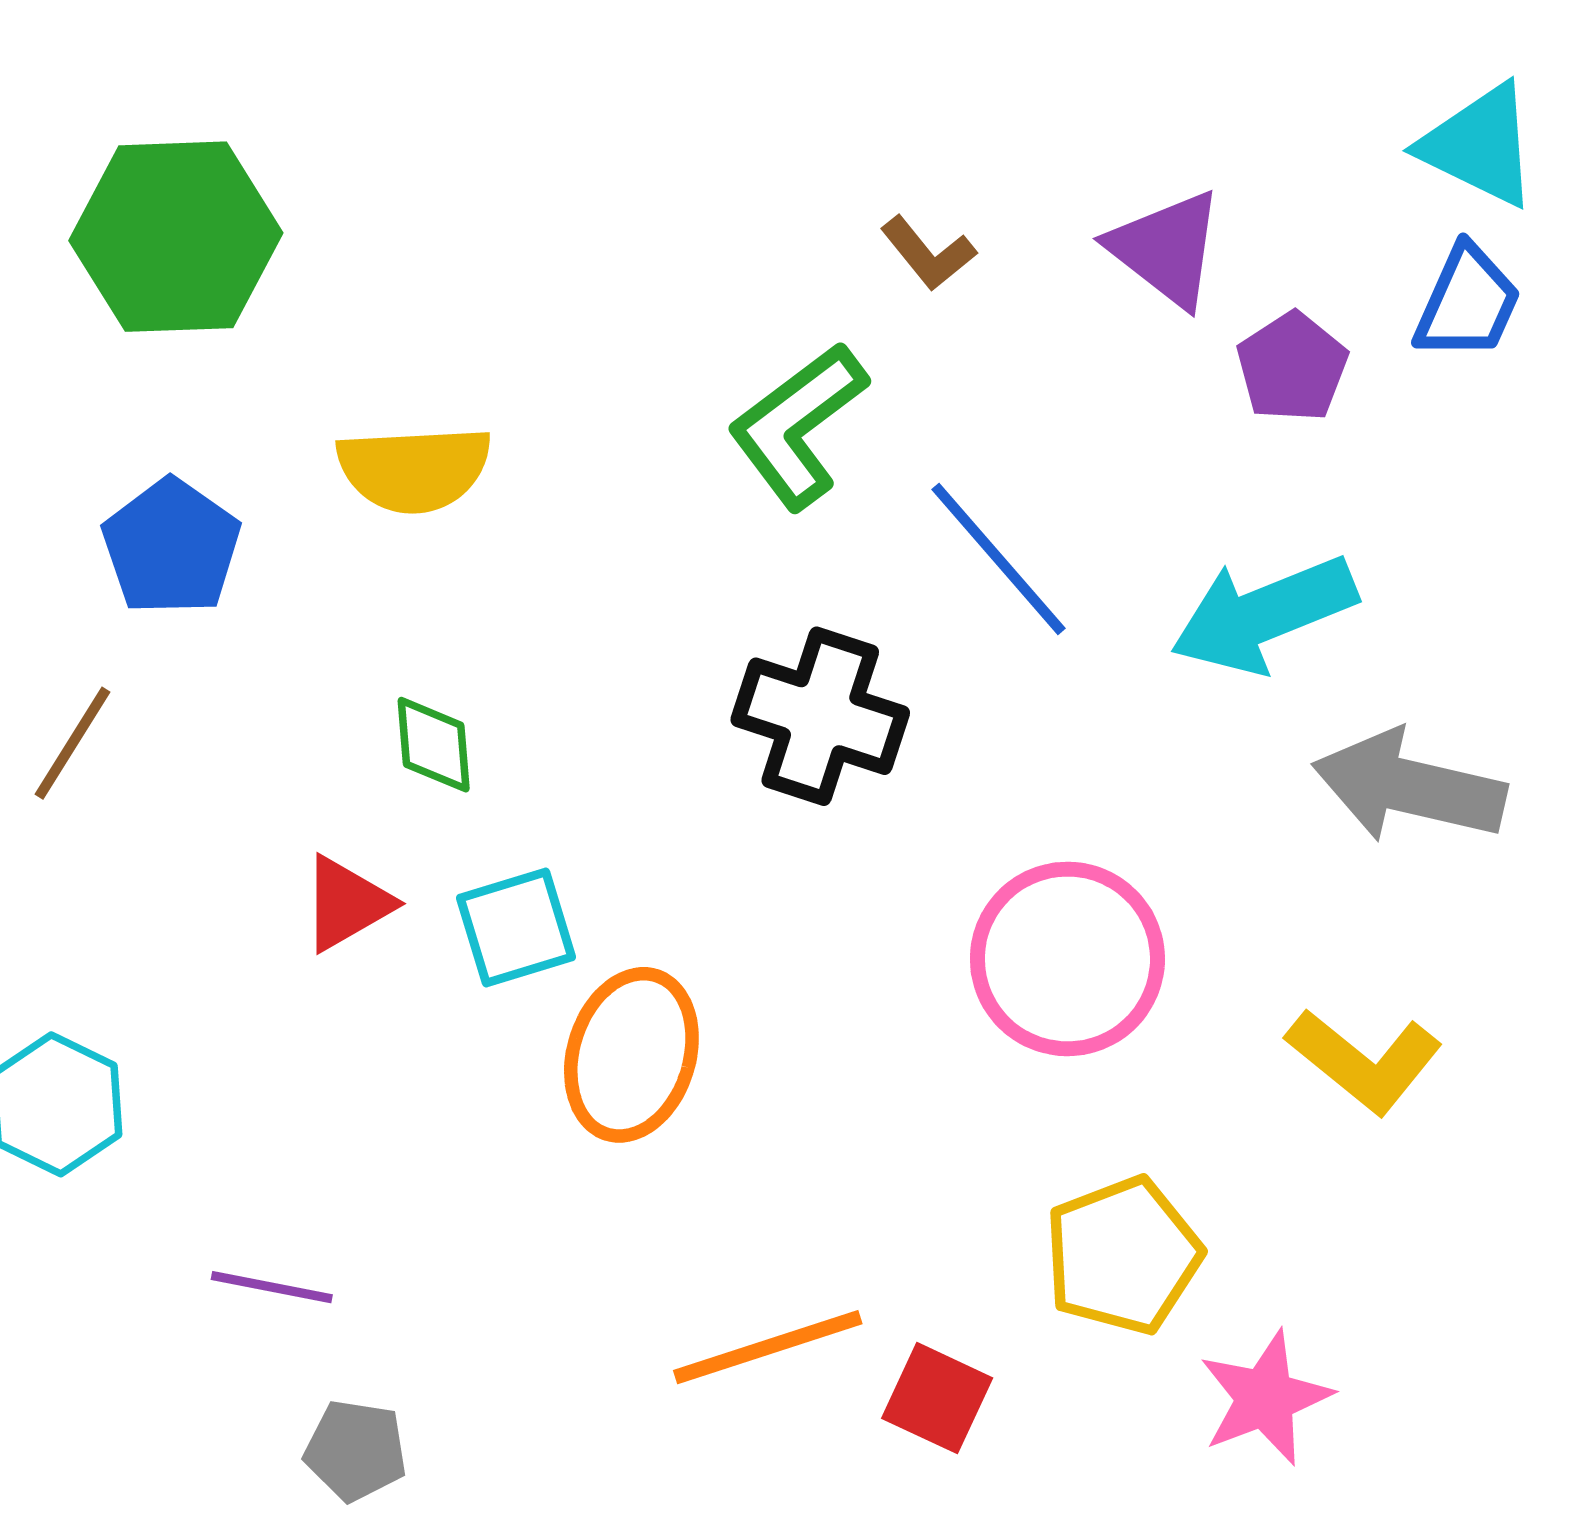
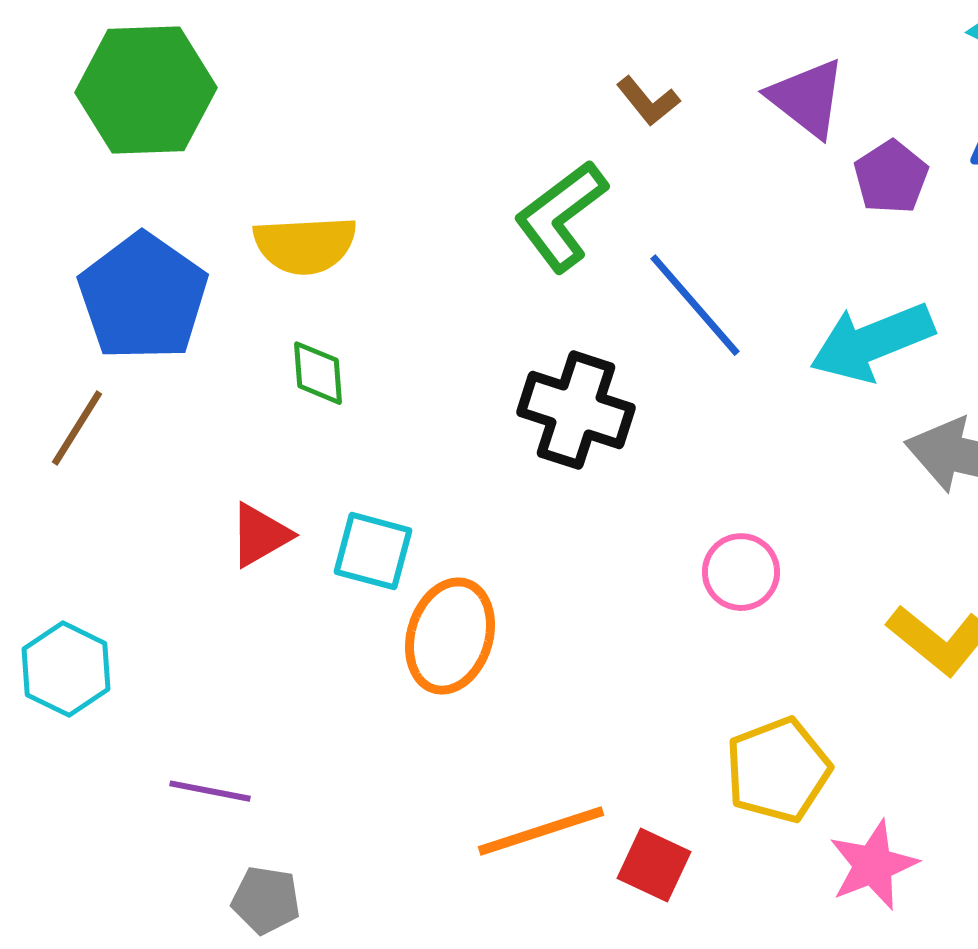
blue pentagon: (171, 547) -> (143, 297), size x1.4
green diamond: (434, 745) -> (318, 373), moved
cyan square: (516, 928) -> (373, 551), turned 32
pink circle: (1067, 959) -> (741, 572), size x0.6

